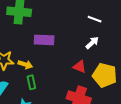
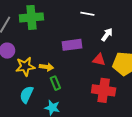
white line: (95, 19) -> (87, 14), moved
purple rectangle: (44, 40) -> (72, 45), moved

